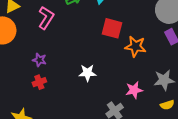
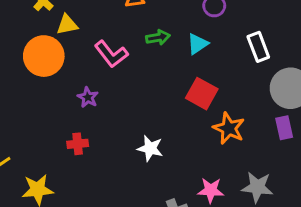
pink L-shape: (46, 18) -> (111, 54), turned 95
purple star: (39, 60) -> (88, 97), moved

